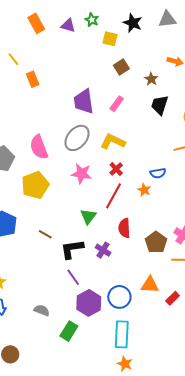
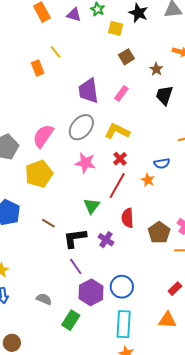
yellow line: (14, 59) -> (56, 52), moved
pink semicircle: (39, 147) -> (43, 136), turned 55
orange triangle: (150, 285) -> (167, 320), moved

